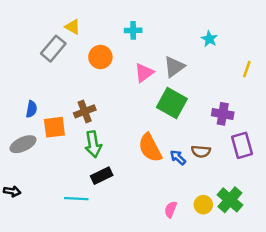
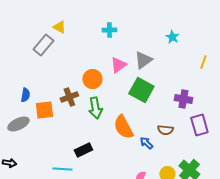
orange circle: (100, 57) -> (92, 79), moved
green arrow: (93, 144) -> (95, 108), moved
blue arrow: (178, 157) -> (146, 143), moved

